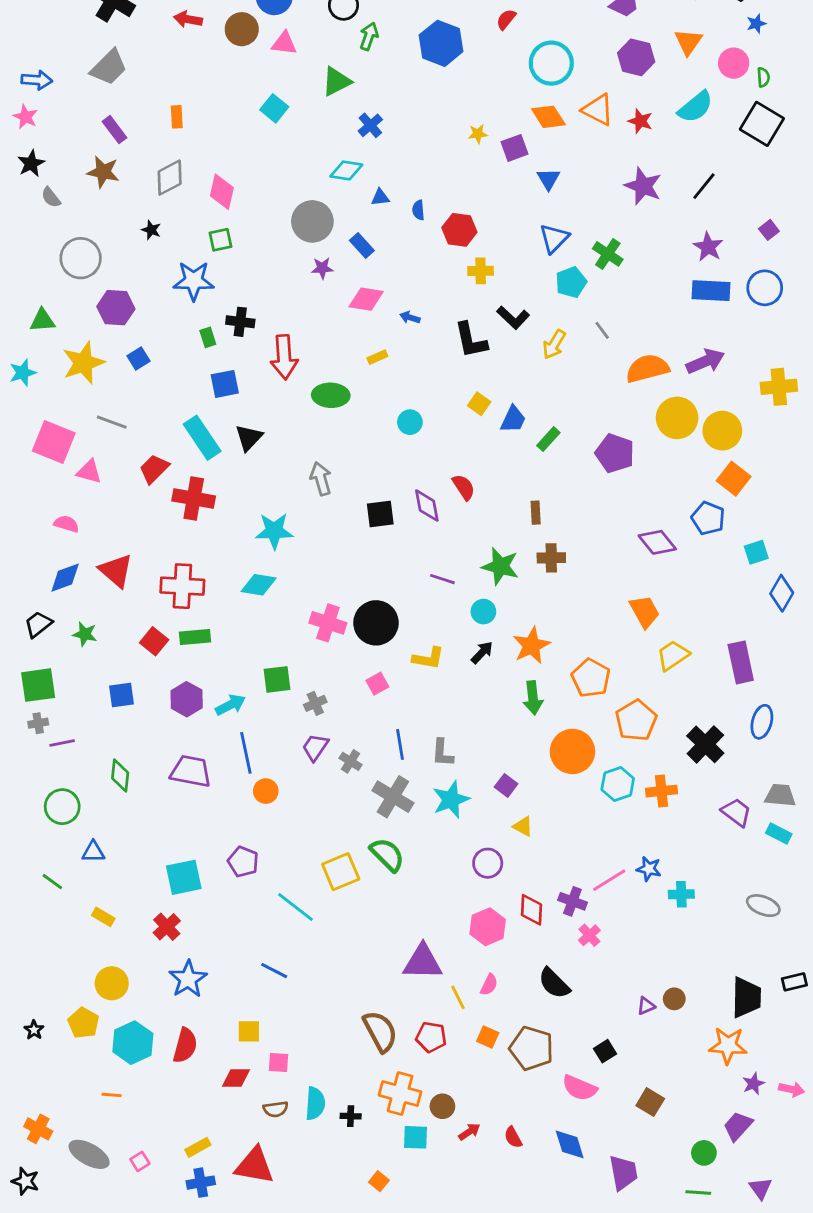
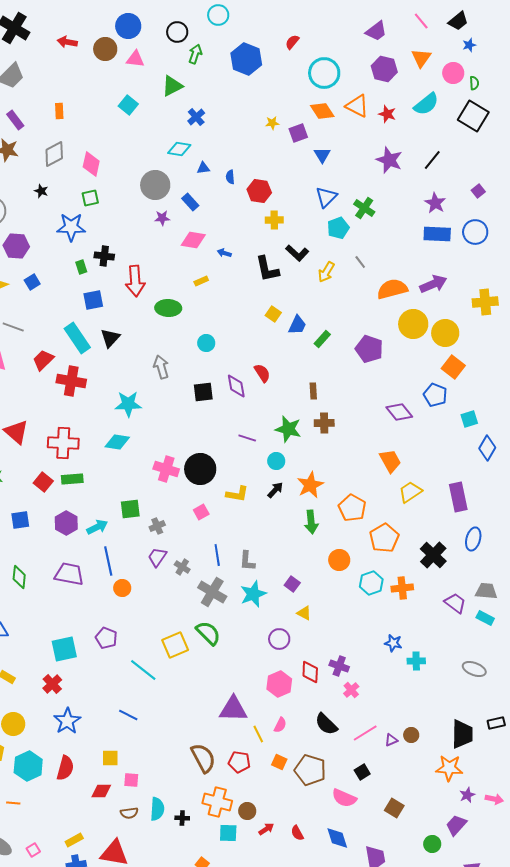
cyan circle: (410, 422) -> (206, 343), moved
orange circle: (572, 751) -> (339, 560), size x0.7
pink line: (609, 880) -> (365, 733), moved

